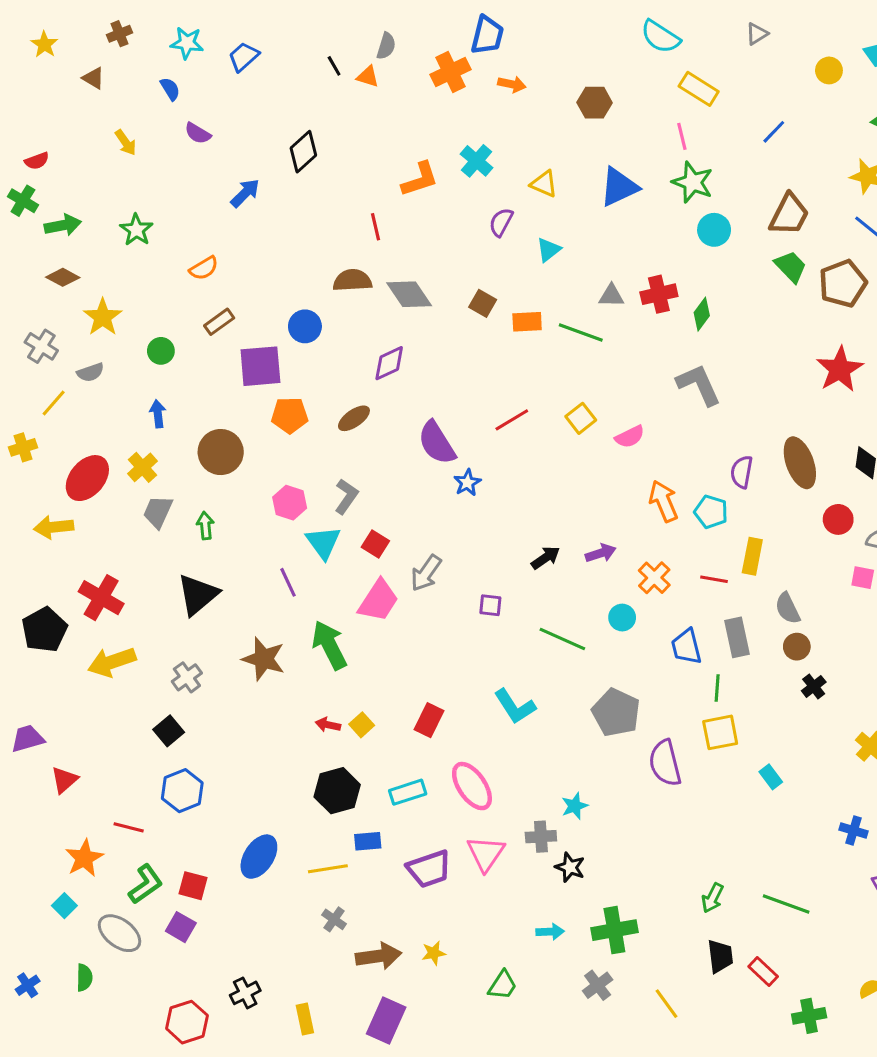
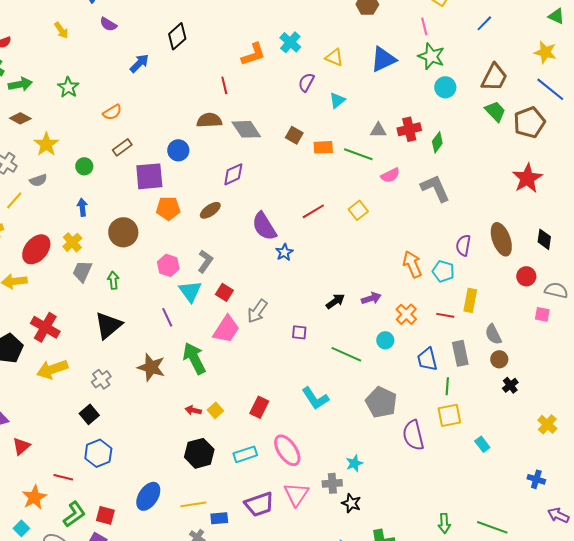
pink semicircle: (630, 437) -> (390, 175), moved
blue rectangle: (368, 841) -> (219, 518), moved
green arrow: (713, 898) -> (444, 523), turned -30

